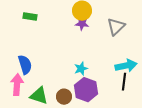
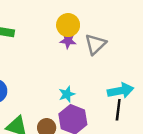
gray triangle: (116, 27) -> (96, 44), moved

